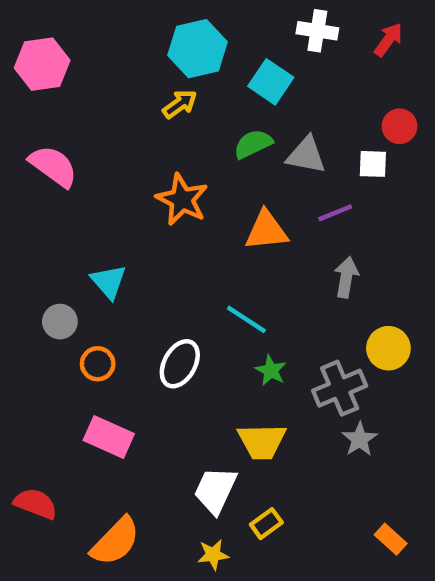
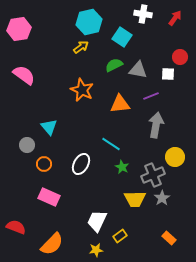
gray arrow: (346, 277) -> (156, 125), size x1.4
yellow trapezoid: (262, 441) -> (135, 199), moved
orange rectangle: (391, 539) -> (169, 238), moved

